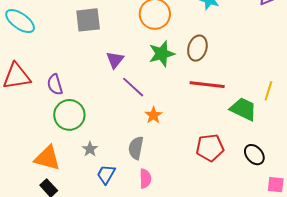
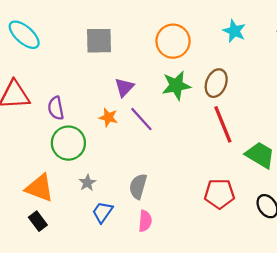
red line: (207, 85) -> (223, 124), turned 56
orange star: (153, 115) -> (108, 117), moved, turned -30

